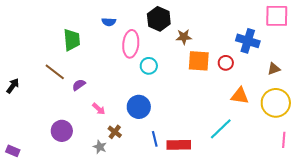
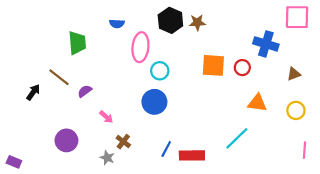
brown star: (184, 37) -> (197, 23), moved
black arrow: (13, 86) -> (33, 92), moved
yellow circle: (276, 103) -> (296, 110), size x0.6
blue circle: (139, 107) -> (154, 102), moved
blue line: (155, 139) -> (166, 149), turned 42

